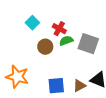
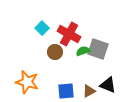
red cross: (59, 29) -> (69, 34), size x1.6
green semicircle: (66, 41) -> (83, 51), moved

